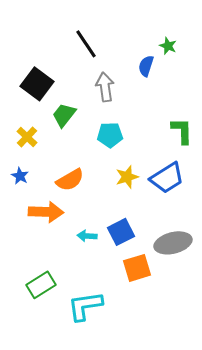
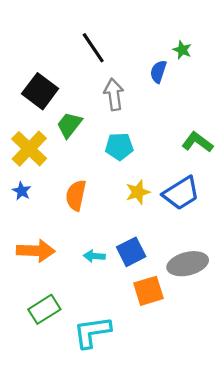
green L-shape: (182, 131) -> (197, 142), turned -52
yellow cross: (27, 137) -> (29, 149), size x1.6
orange semicircle: (70, 180) -> (76, 195), turned 132
orange arrow: (46, 212) -> (36, 251), moved

